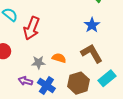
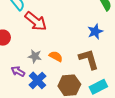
red arrow: (32, 28) -> (36, 21), turned -85

